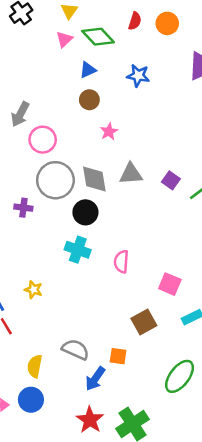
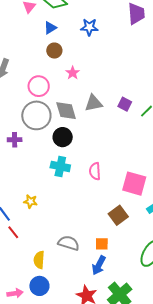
pink circle: (43, 140) -> (39, 86), moved
pink square: (170, 284) -> (134, 184), size x1.4
blue arrow: (95, 379) -> (99, 265), moved

